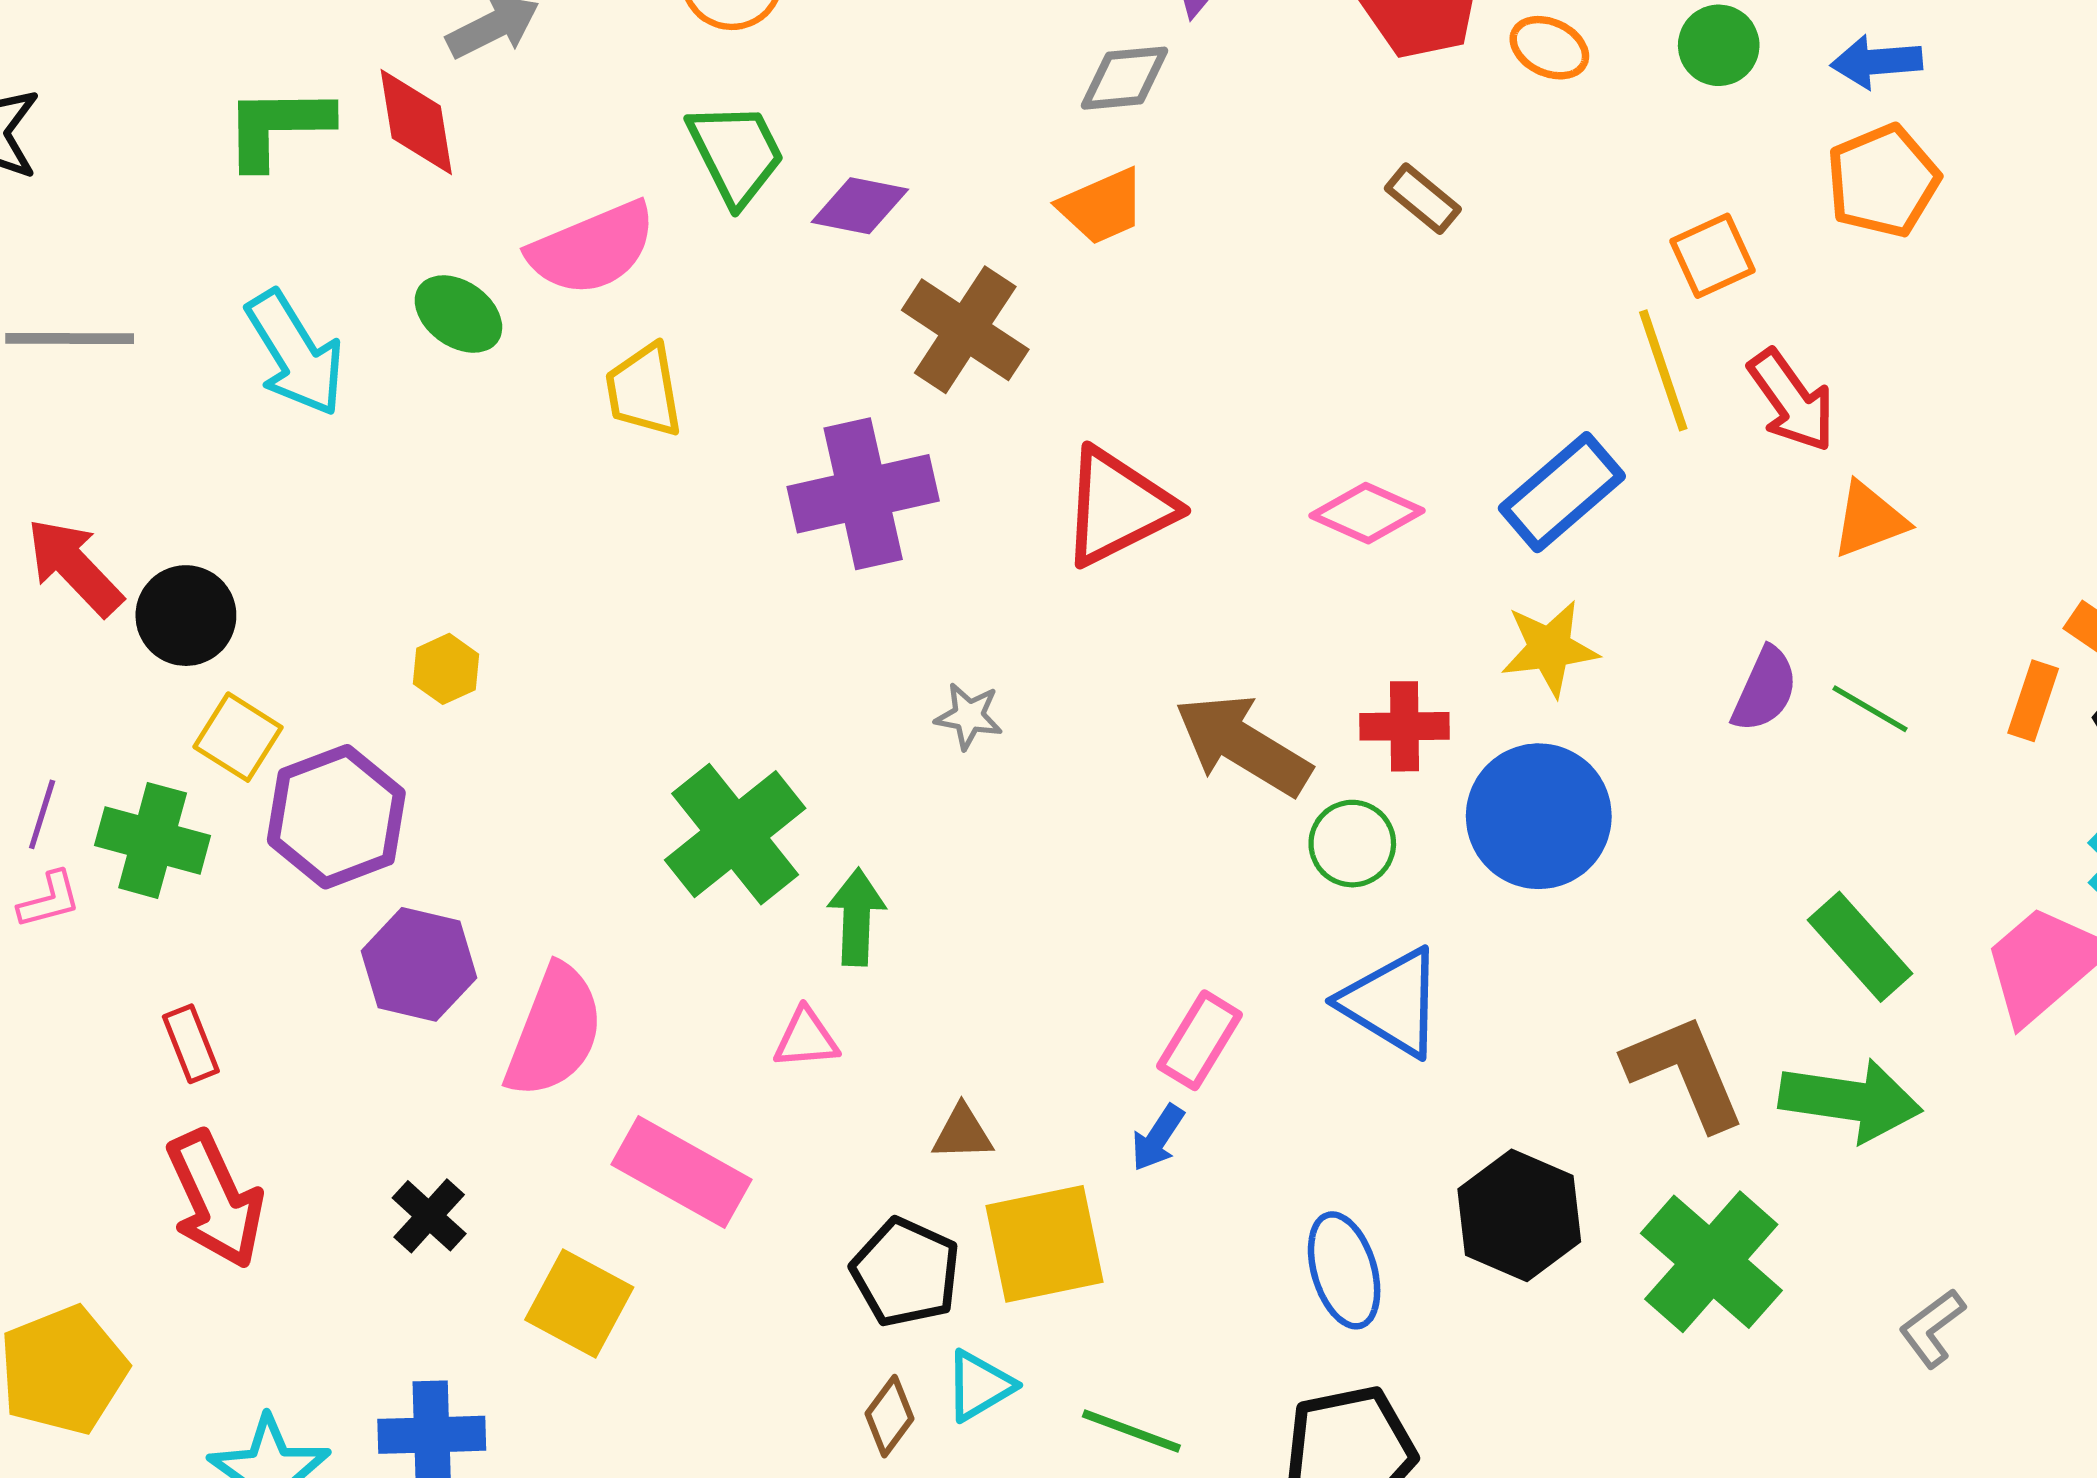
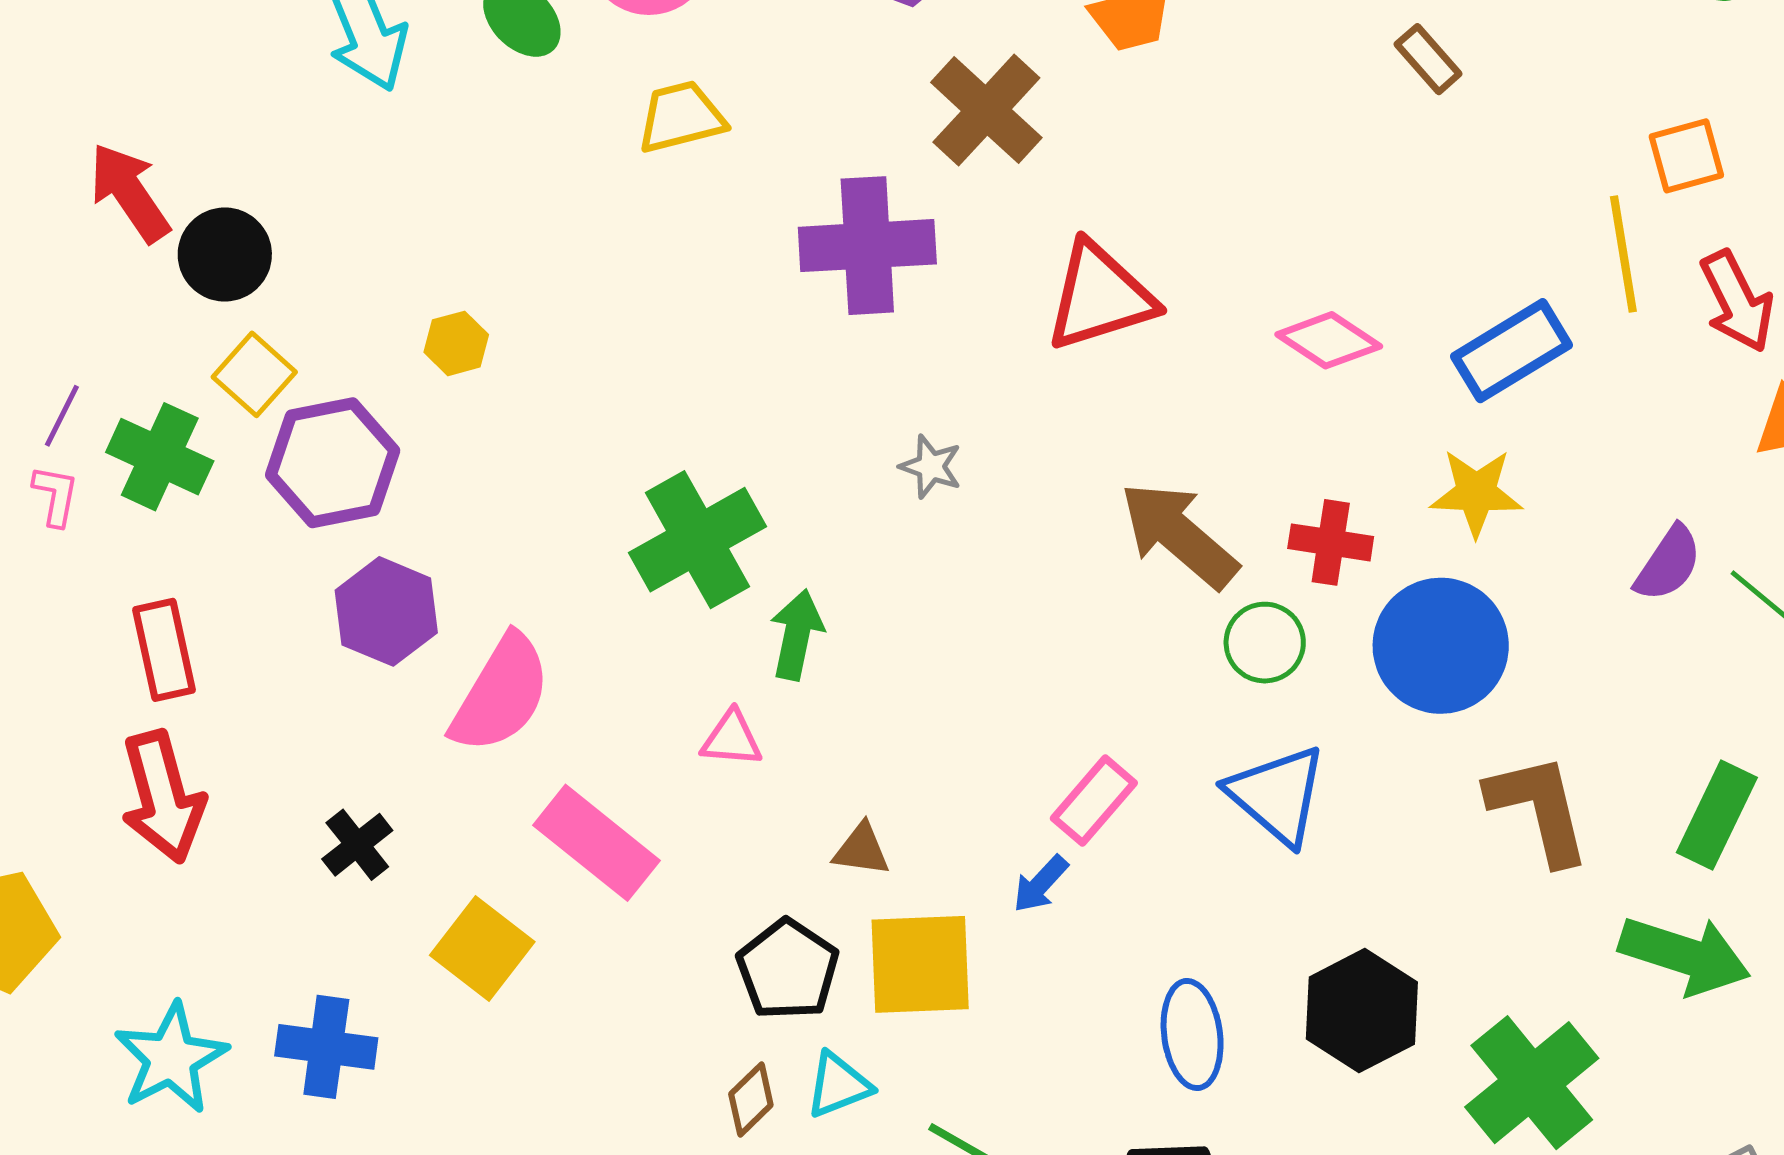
yellow trapezoid: (644, 391) -> (681, 117), turned 76
pink L-shape: (49, 900) -> (56, 496), turned -74
green rectangle: (1860, 947) -> (1717, 815), turned 58
red rectangle: (191, 1044) -> (164, 650), size x1.4
brown L-shape: (1685, 1072) -> (1539, 809), moved

